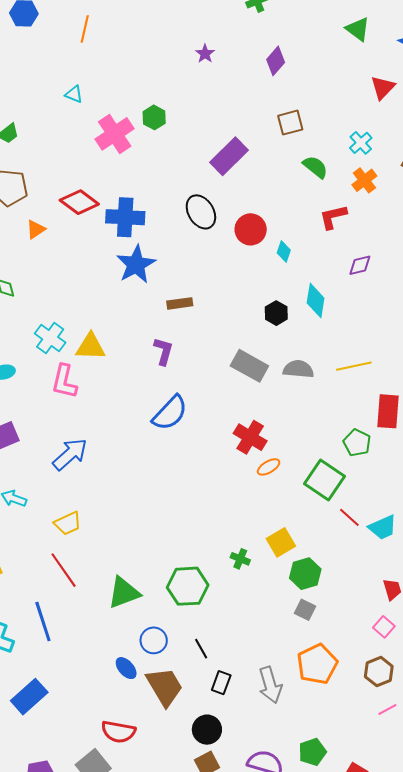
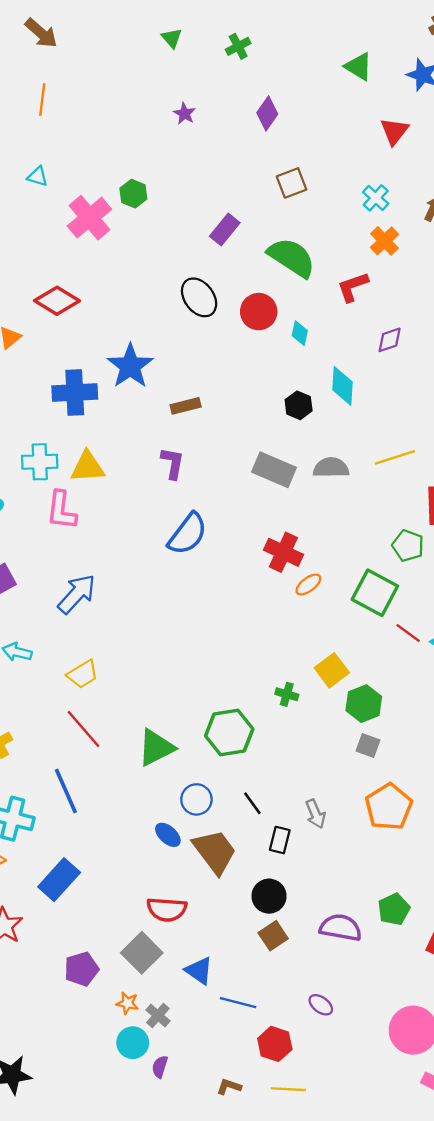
purple rectangle: (229, 156) -> (225, 229), size x0.7
green semicircle: (315, 167) -> (292, 257), moved, size x1.6
blue cross: (125, 217) -> (75, 393), moved
cyan cross: (50, 338) -> (40, 462), turned -32
gray arrow: (270, 685) -> (315, 814), moved, size x0.7

